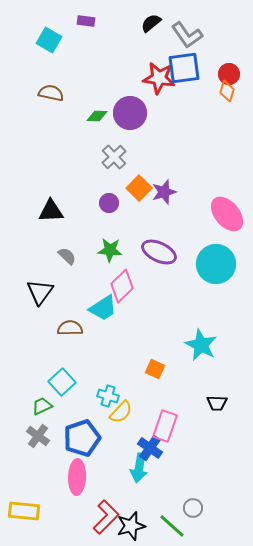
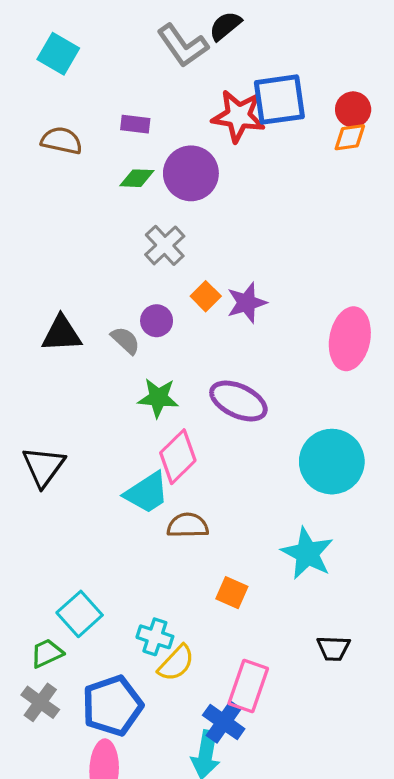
purple rectangle: (86, 21) -> (135, 124), moved
gray L-shape: (187, 35) -> (183, 46), moved
orange diamond: (227, 91) -> (350, 137), turned 65
orange square: (139, 188) -> (206, 296), size x0.7
pink ellipse: (227, 214) -> (350, 339), turned 51
gray semicircle: (67, 256) -> (125, 340), moved
cyan circle: (216, 264) -> (332, 462), moved
brown semicircle: (70, 328) -> (188, 525), moved

